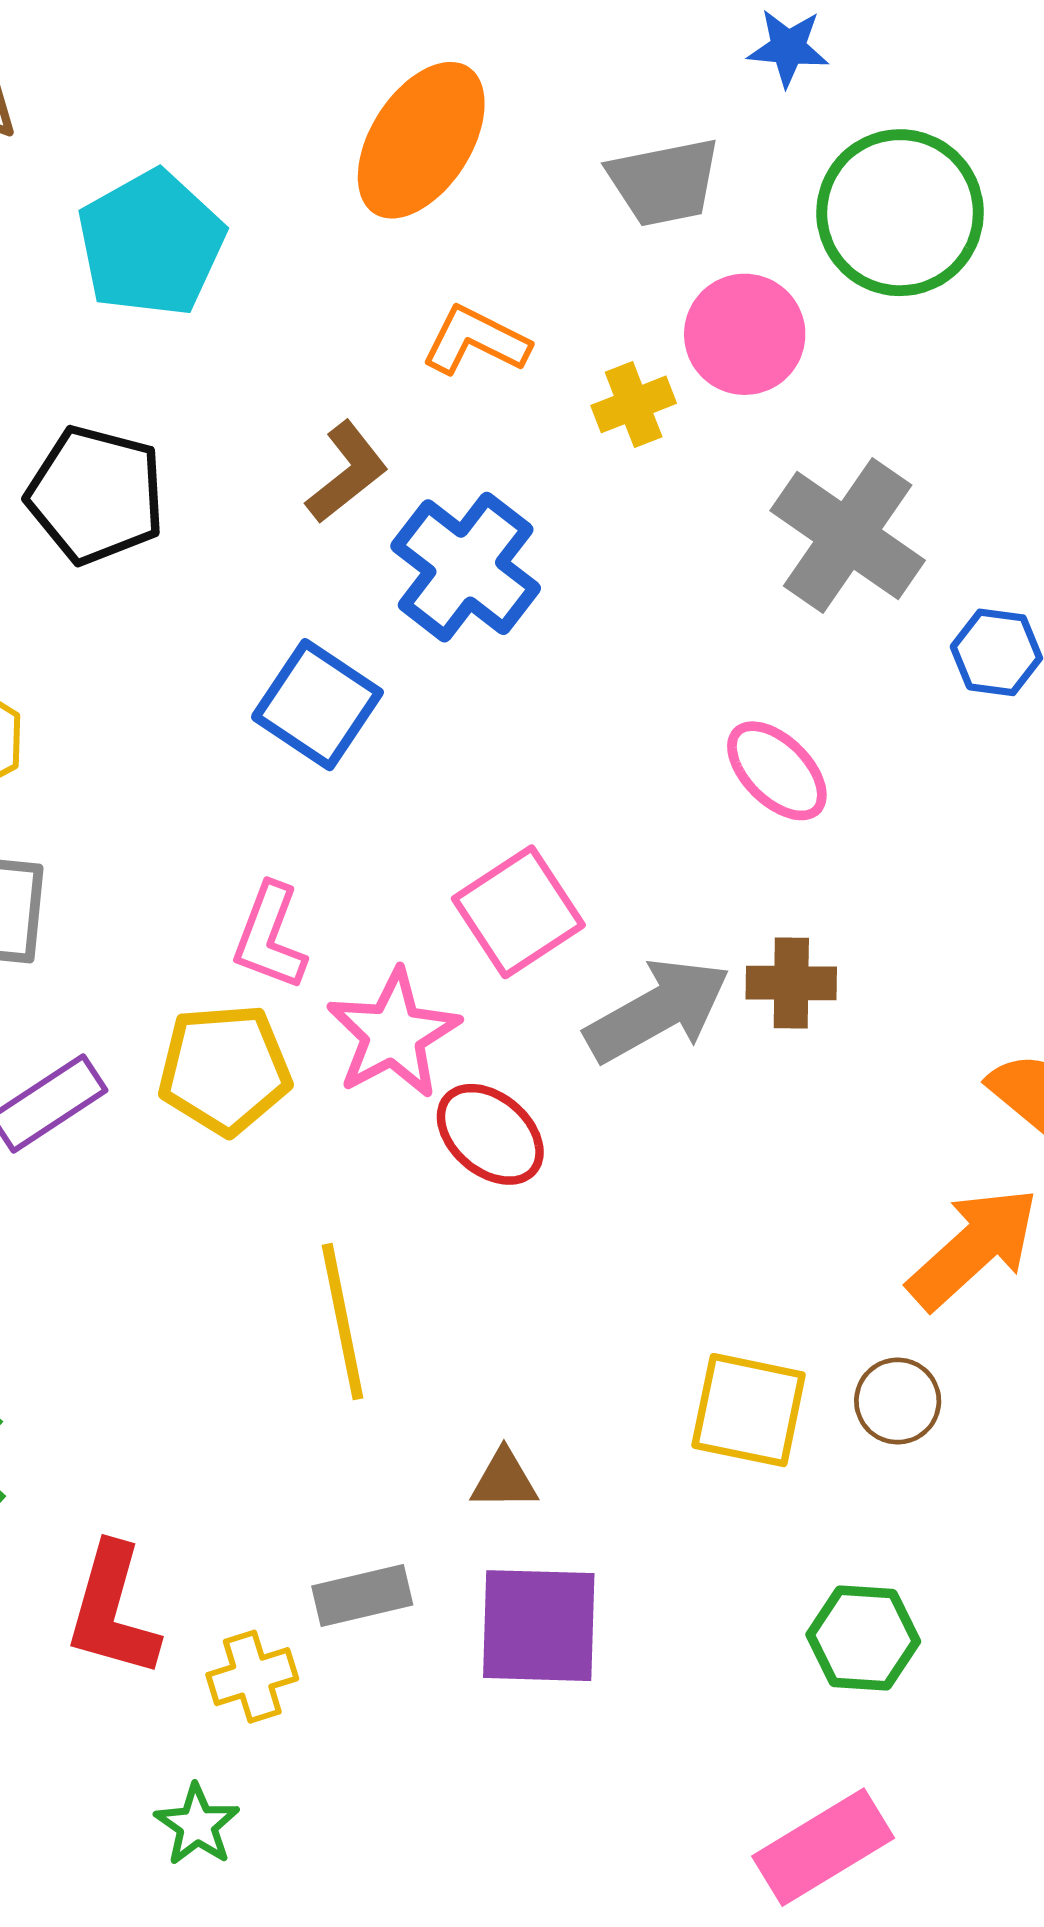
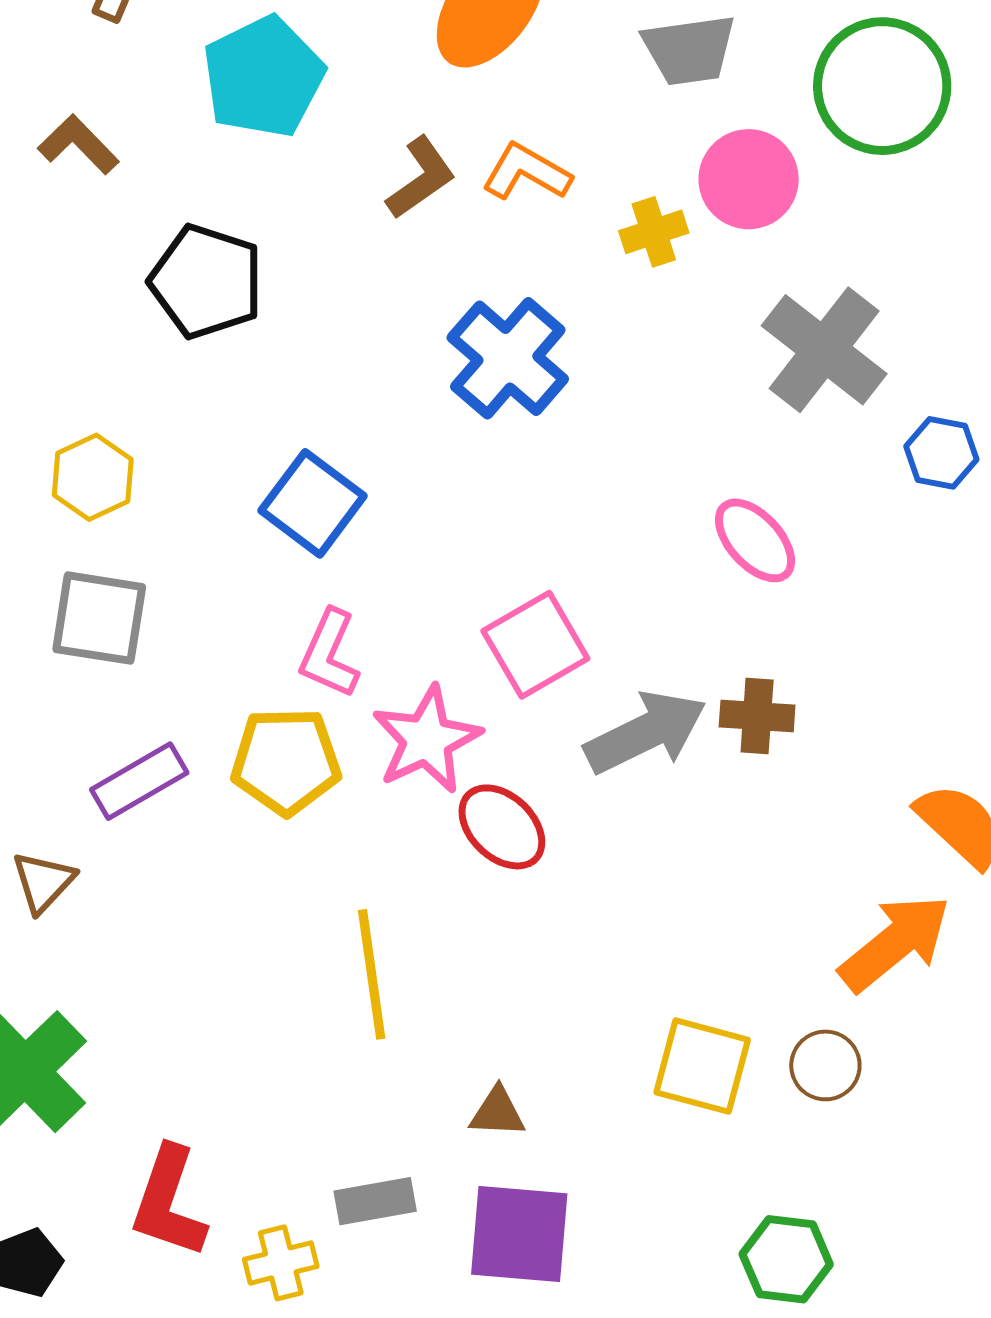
brown L-shape: (347, 472) -> (421, 178), moved
blue square: (317, 705) -> (312, 503), moved

